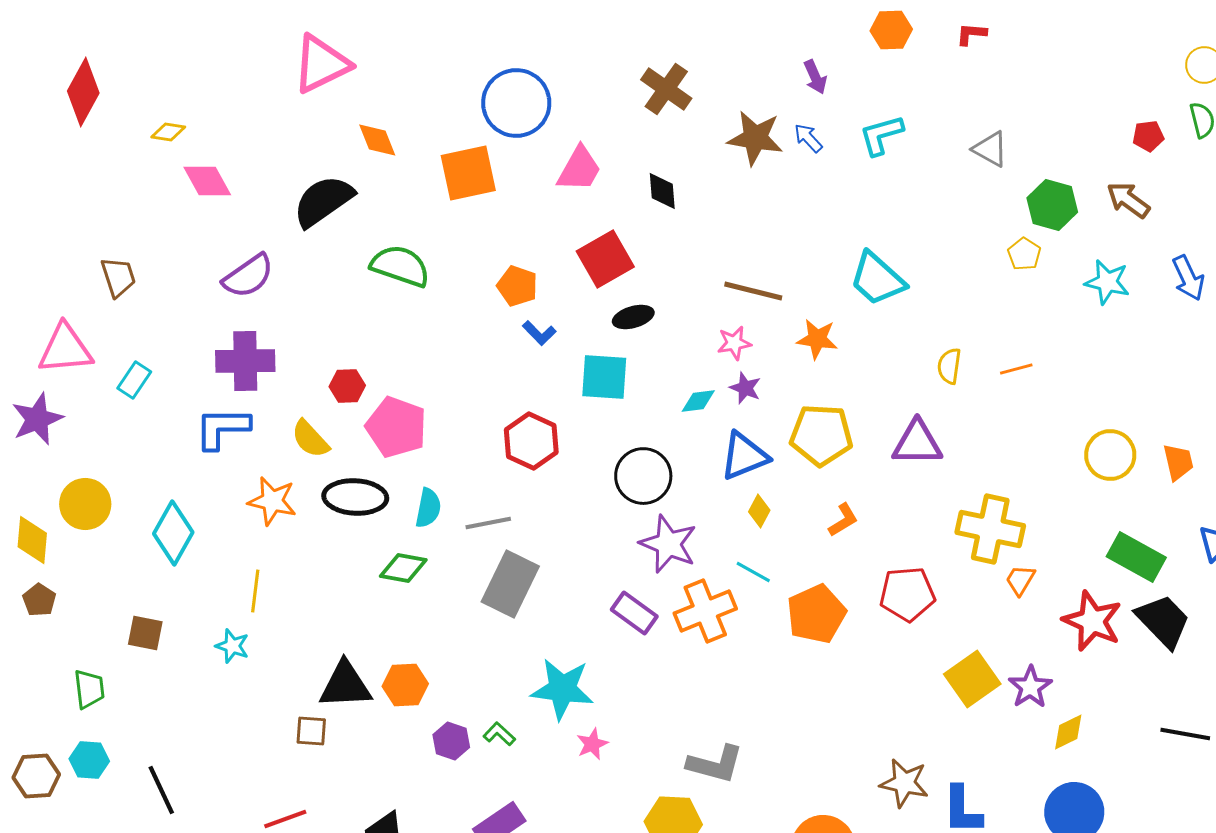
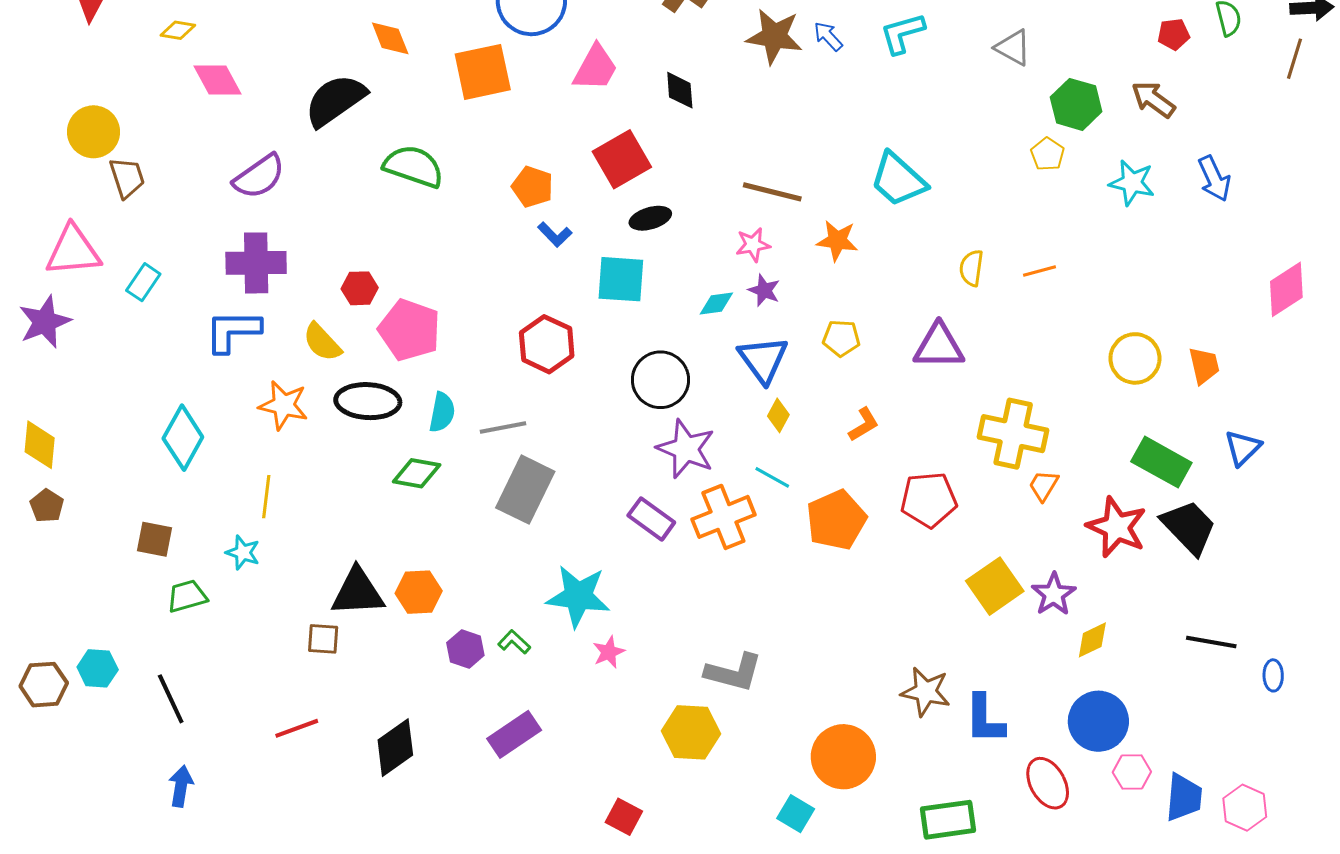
yellow pentagon: (821, 435) -> (841, 338), size x0.6
blue triangle: (744, 456) -> (763, 359), turned -44
yellow circle: (85, 504) -> (93, 132), moved
green trapezoid: (89, 689) -> (187, 596), moved, turned -99

